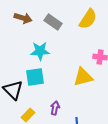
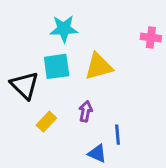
yellow triangle: (83, 77) -> (99, 66), moved

